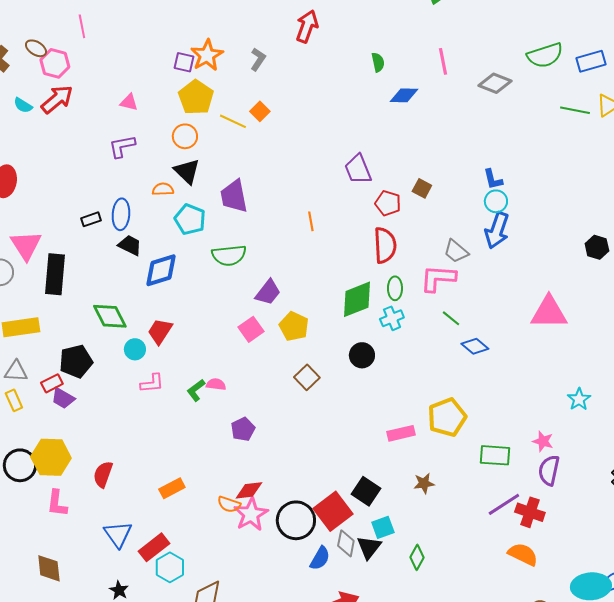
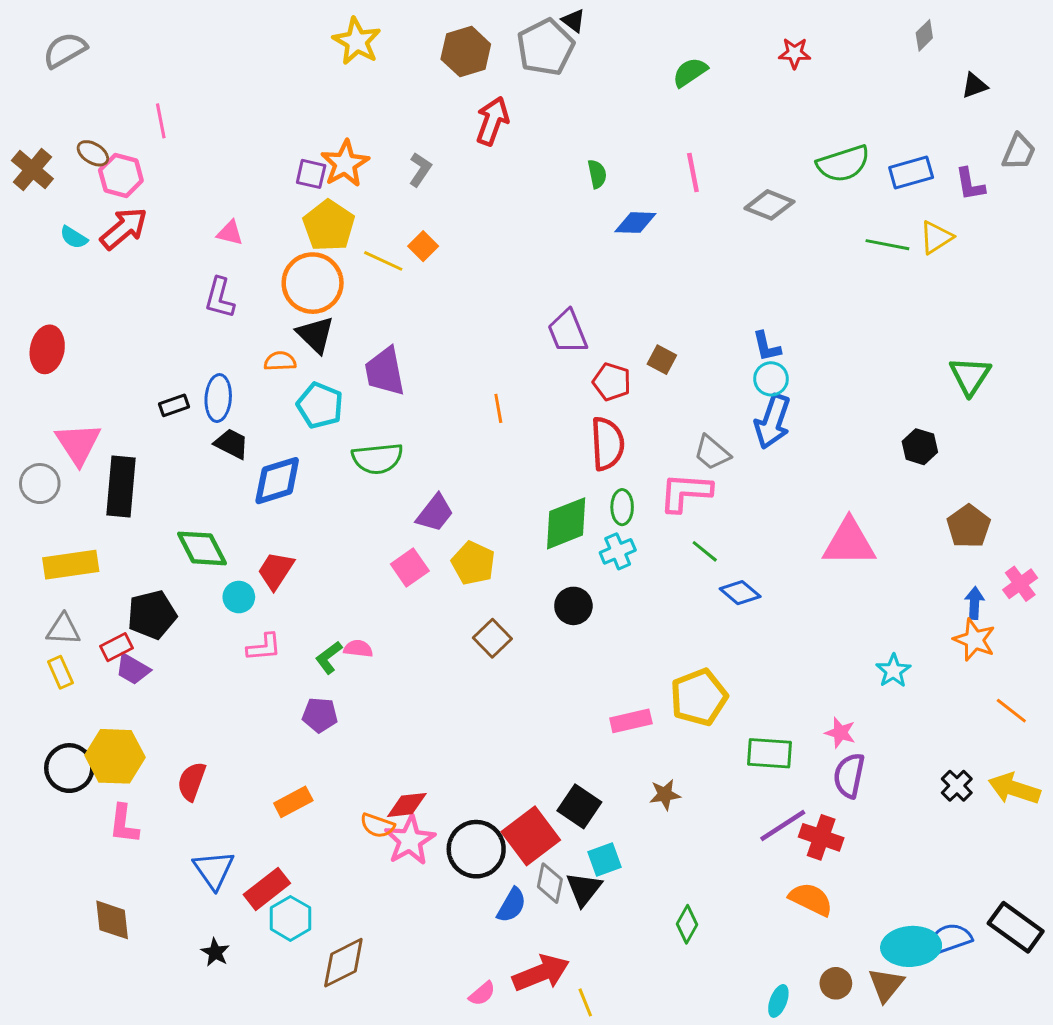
orange circle: (185, 136) -> (313, 283), size x1.6
purple L-shape: (122, 146) -> (220, 298), turned -64
purple pentagon: (243, 429) -> (320, 715), moved, turned 30
green diamond: (417, 557) -> (687, 924), moved

